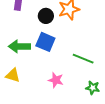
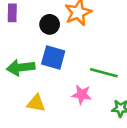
yellow triangle: (13, 75) -> (36, 103), moved
pink star: (56, 80) -> (82, 95), moved

